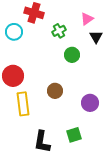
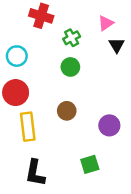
cyan circle: (14, 32) -> (17, 56), moved
green circle: (72, 55) -> (70, 67), moved
black L-shape: (42, 142) -> (35, 173), moved

